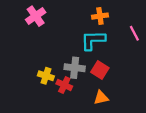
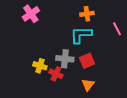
red square: (100, 70) -> (87, 61), turned 35
orange triangle: (101, 98) -> (88, 85), turned -40

